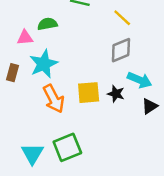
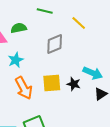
gray diamond: (121, 50) -> (55, 44), moved
cyan star: (44, 64) -> (16, 60), size x0.7

